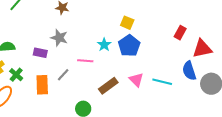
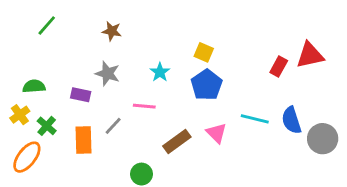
cyan star: (104, 45) -> (160, 72), moved
red triangle: (202, 49) -> (310, 55), moved
cyan line: (162, 82) -> (255, 119), moved

